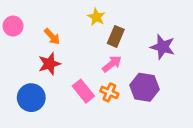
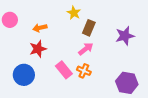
orange arrow: (52, 36) -> (40, 28), turned 120
purple star: (163, 47) -> (125, 36), turned -30
purple hexagon: (144, 87) -> (127, 83), moved

